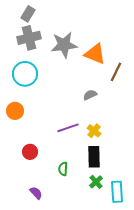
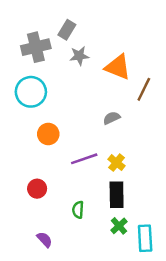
gray rectangle: (28, 14) -> (67, 30), moved
gray star: (64, 45) -> (79, 56), size x0.6
orange circle: (15, 111) -> (48, 134), moved

